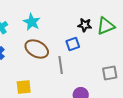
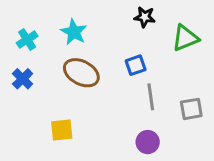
black star: (85, 25) -> (145, 17), moved
gray line: (61, 65) -> (151, 97), moved

